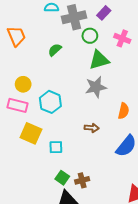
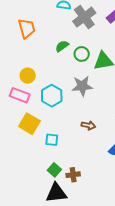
gray cross: (74, 17) -> (84, 17), turned -30
green circle: (90, 36) -> (82, 54), moved
gray star: (96, 87) -> (82, 86), moved

